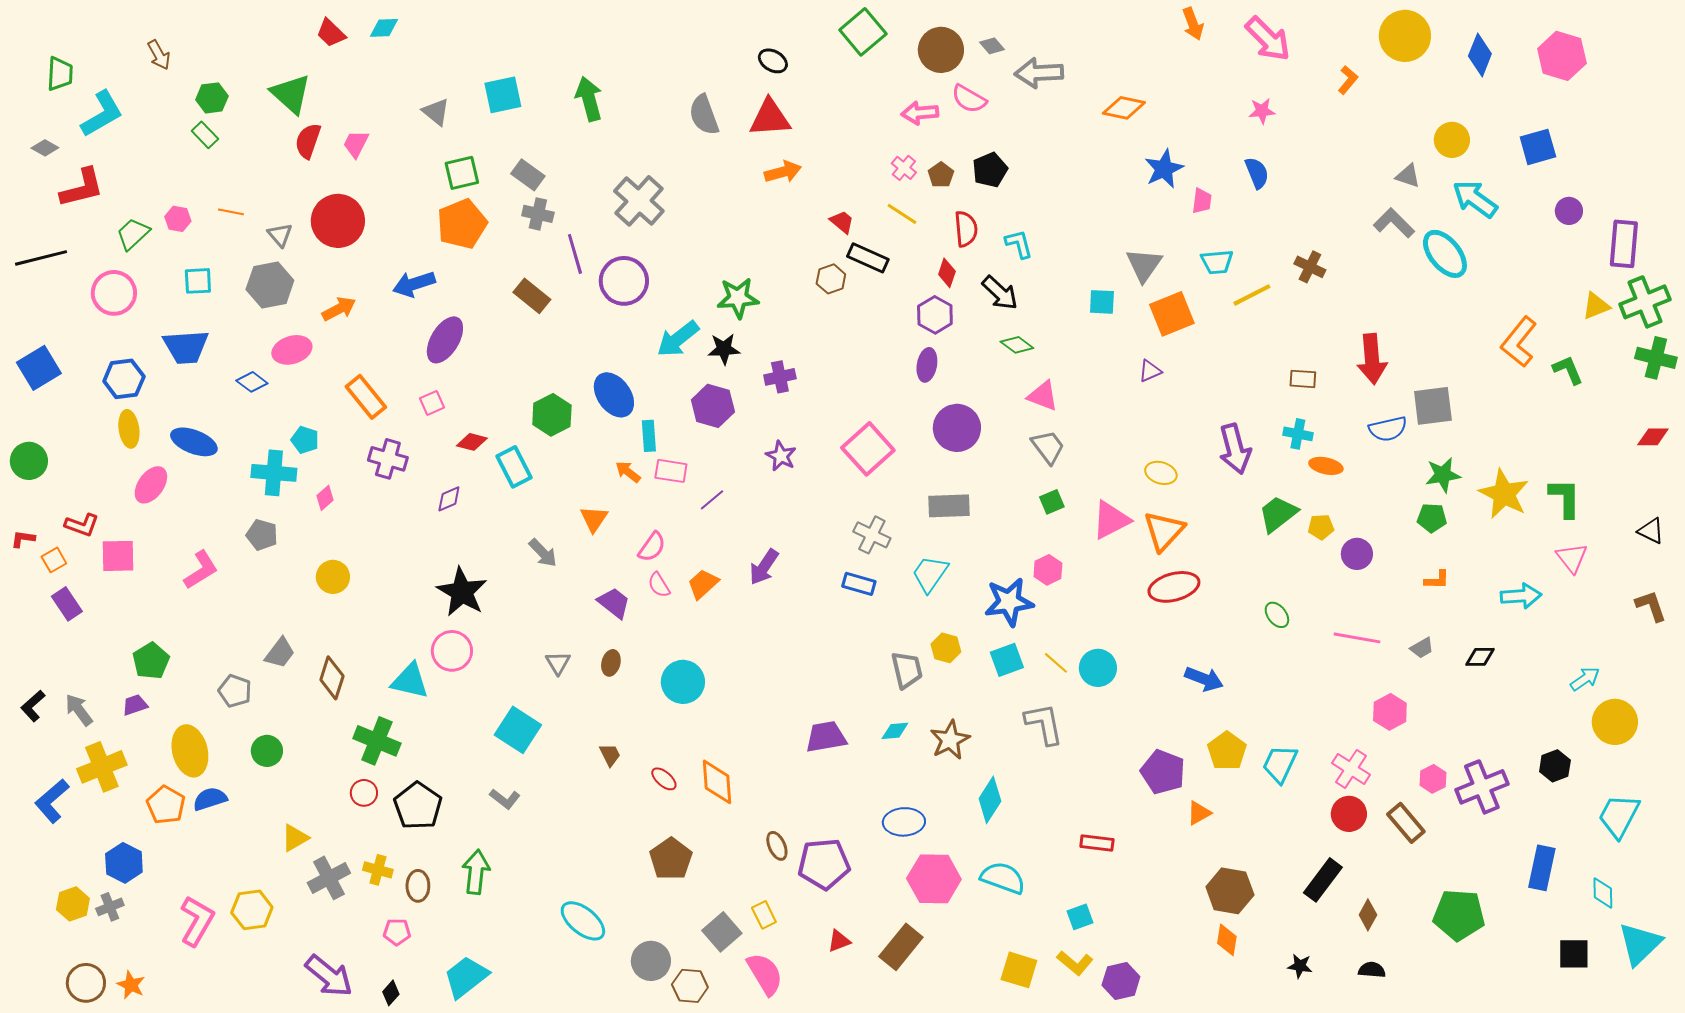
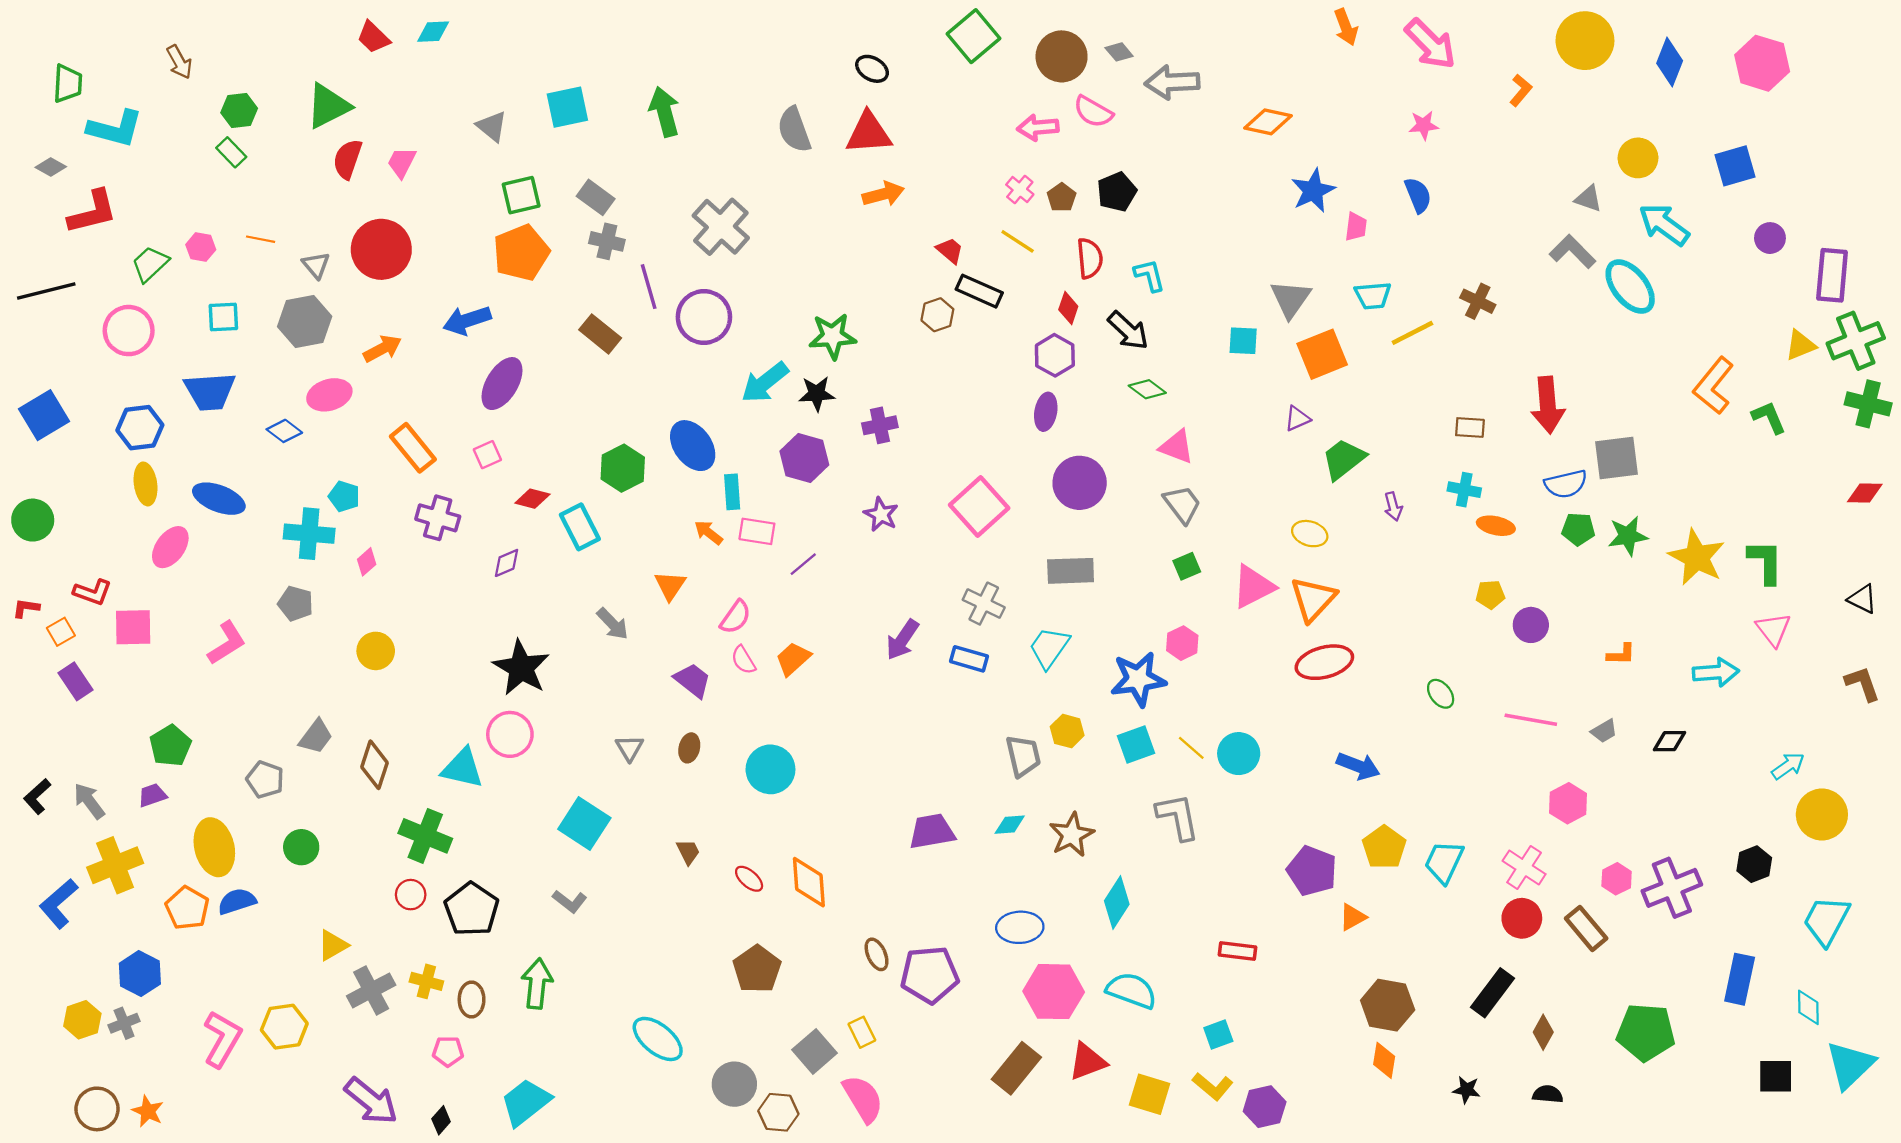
green triangle: (291, 94) -> (328, 106), turned 51
cyan L-shape: (102, 114) -> (115, 129), turned 45
purple arrow: (1235, 449) -> (1393, 507), size x0.5
green trapezoid: (1278, 514) -> (1344, 459), moved
green pentagon: (1432, 518) -> (1578, 529), moved
purple arrow: (764, 567) -> (902, 640), moved
red triangle: (839, 941) -> (1087, 1062), moved, size x1.5

